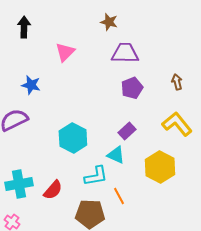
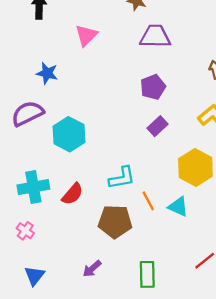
purple pentagon: (132, 88) -> (153, 87), moved
cyan hexagon: (73, 138) -> (69, 134), moved
cyan triangle: (116, 155) -> (178, 207), moved

